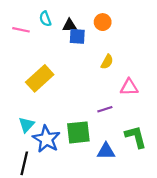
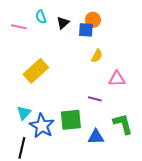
black triangle: (70, 25) -> (63, 23), turned -40
blue square: (77, 36) -> (86, 30), moved
purple line: (105, 109) -> (95, 99), turned 32

